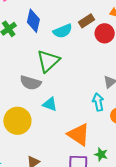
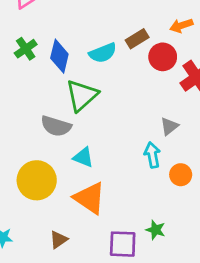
blue diamond: (33, 21) -> (59, 56), moved
orange triangle: (79, 135) -> (90, 198), moved

